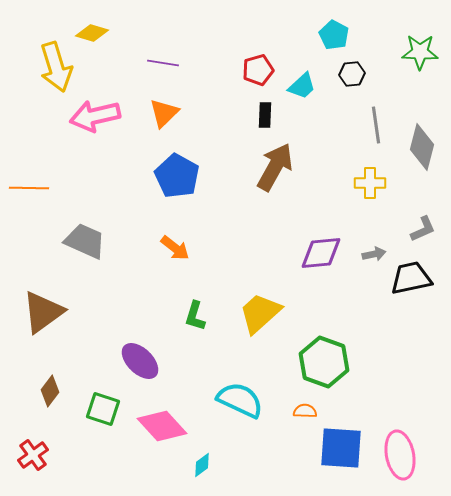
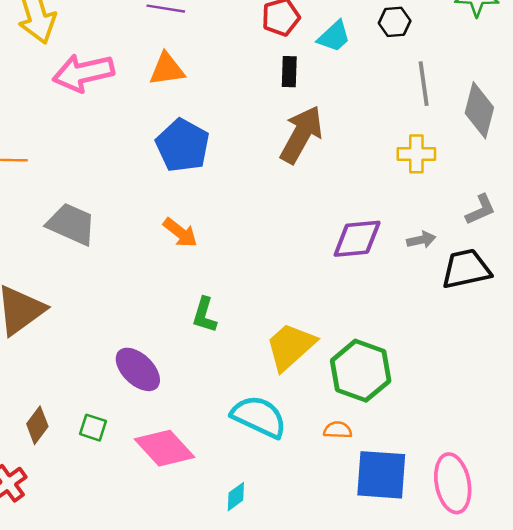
orange triangle: (164, 113) -> (167, 69), turned 36
yellow trapezoid: (260, 313) -> (290, 346), moved
brown diamond: (50, 391) -> (37, 425), moved
green square: (103, 409) -> (93, 428), size x0.7
cyan diamond: (202, 465) -> (236, 497), moved

